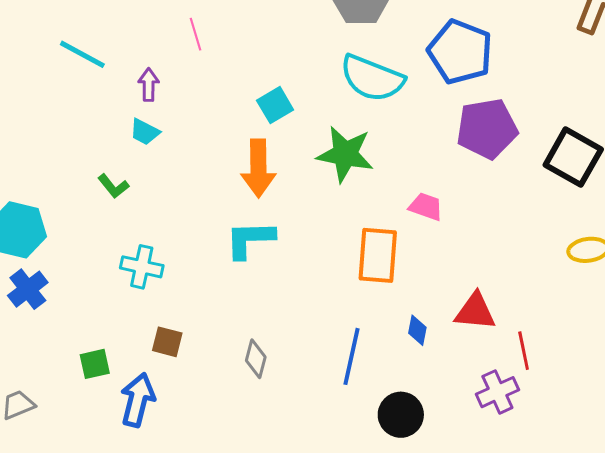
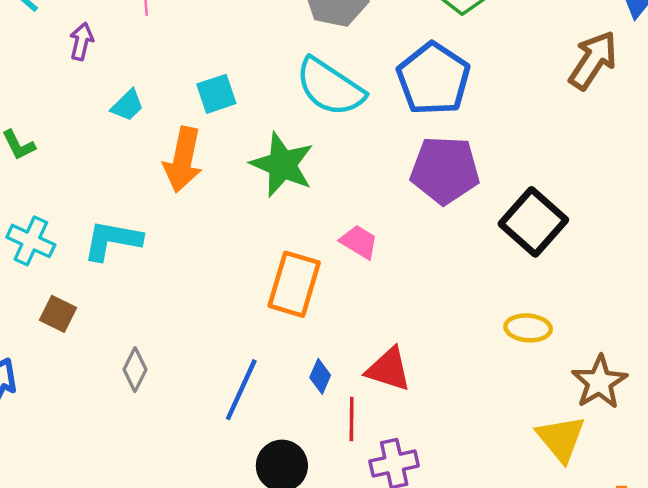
cyan trapezoid: (145, 132) -> (127, 105), moved, turned -84
cyan L-shape: (250, 239) -> (112, 240), moved
brown square: (167, 342) -> (58, 314), moved
red line: (524, 351) -> (352, 419), moved

